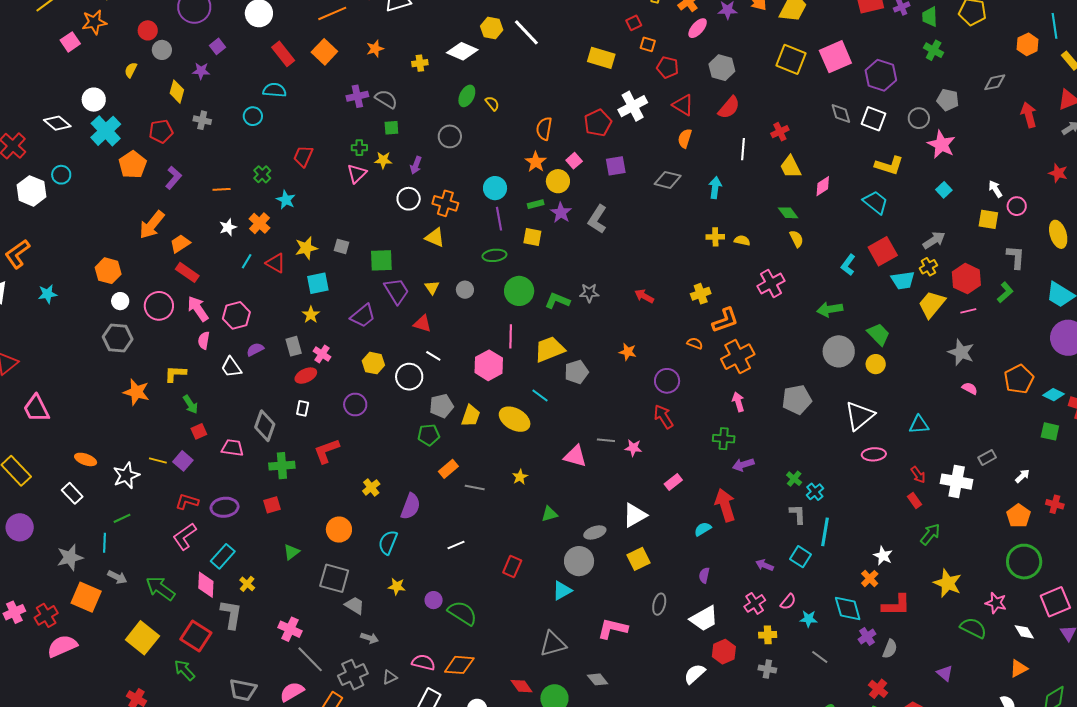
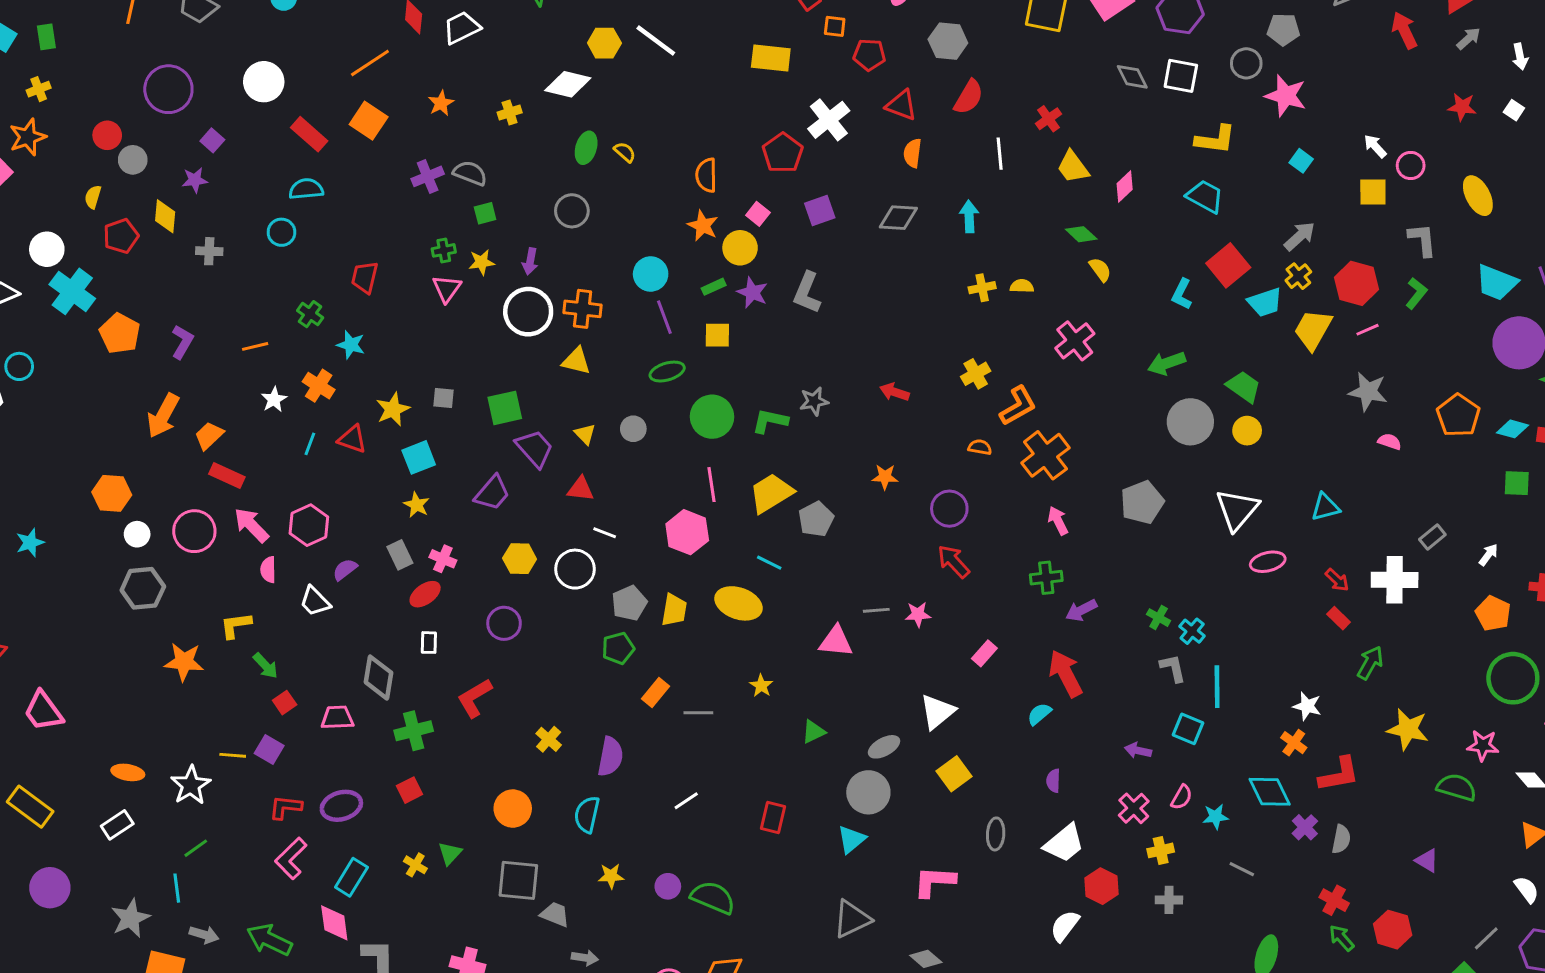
red pentagon: (161, 131) -> (121, 236), moved
white circle: (409, 199) -> (528, 312), size x1.4
white rectangle: (72, 493) -> (117, 825), turned -70
yellow cross: (247, 584) -> (415, 865), moved

